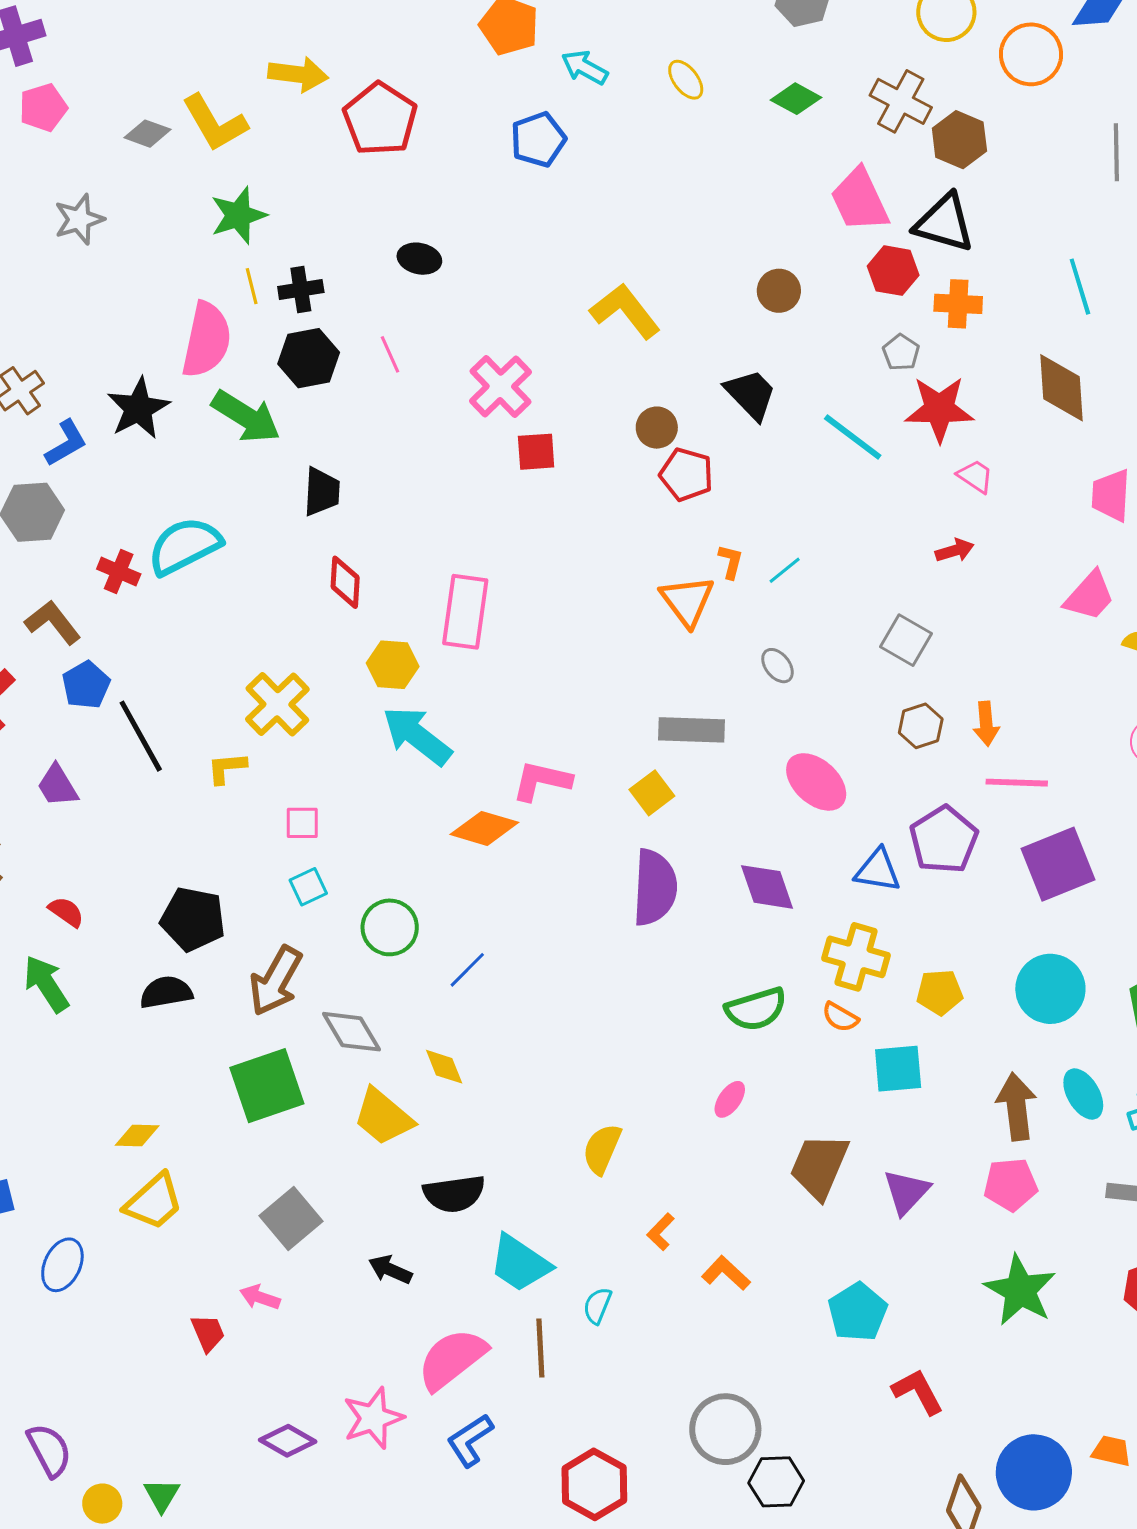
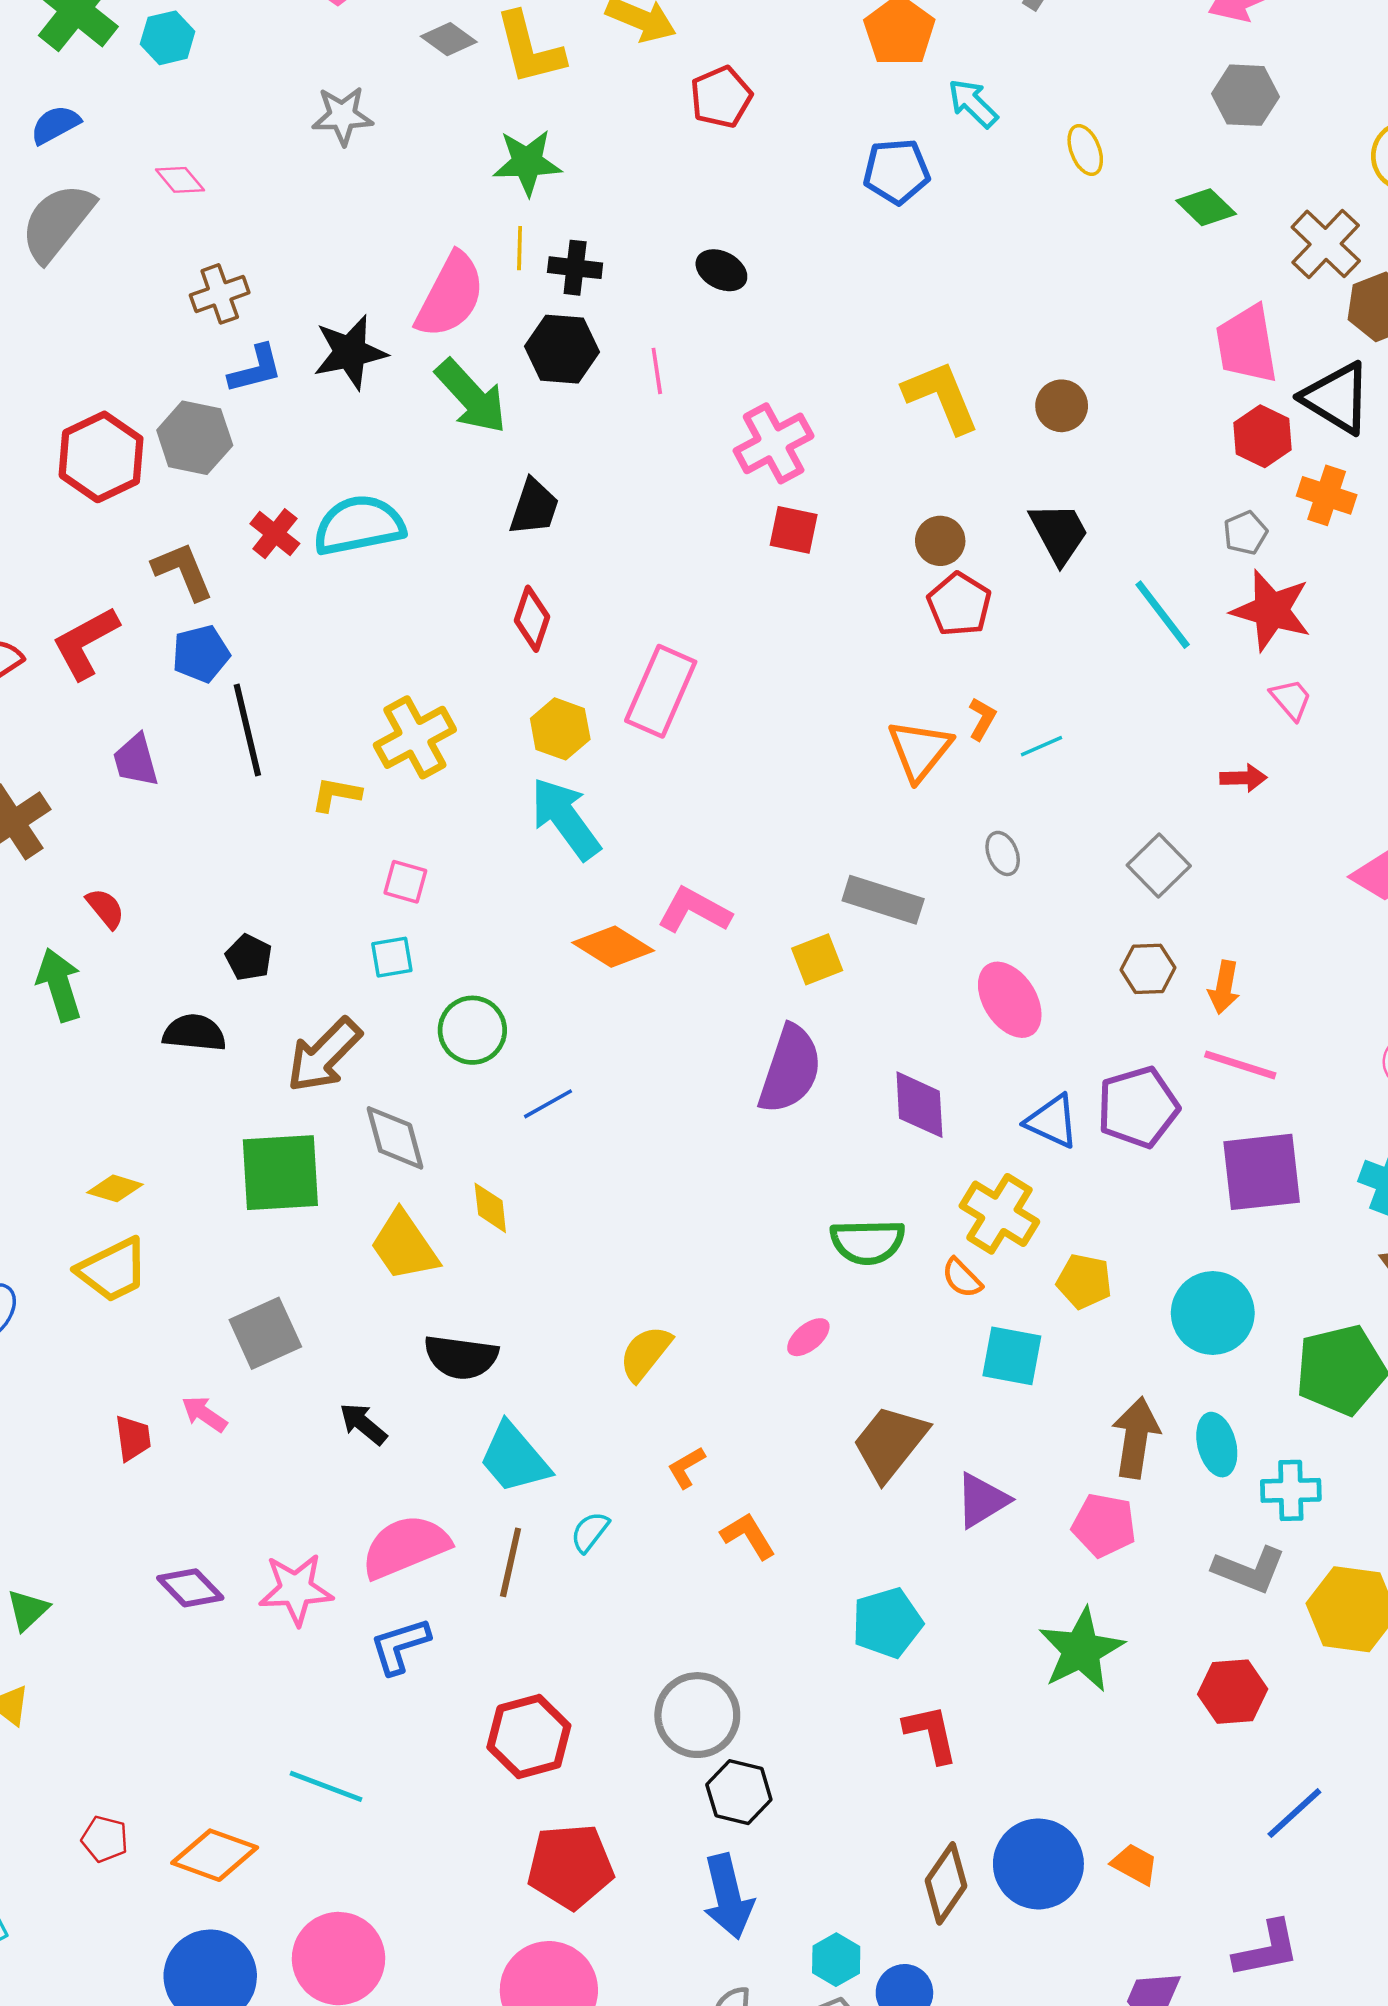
red pentagon: (380, 119) -> (721, 97), size x0.7
brown circle: (779, 291) -> (1062, 406), moved
black pentagon: (193, 919) -> (249, 957), size x0.6

